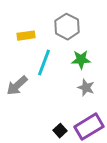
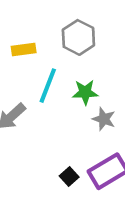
green star: (81, 60) -> (85, 92), moved

